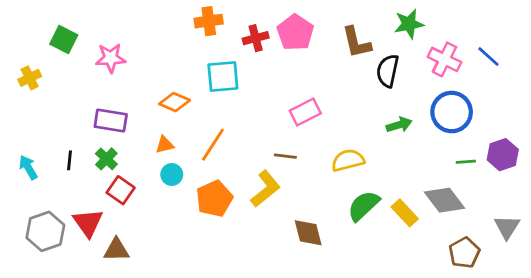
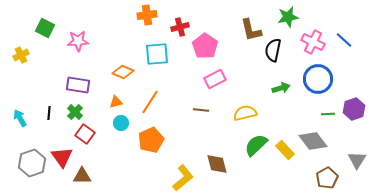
pink pentagon: (295, 32) -> (205, 46), moved
yellow L-shape: (266, 189) -> (183, 178), moved

